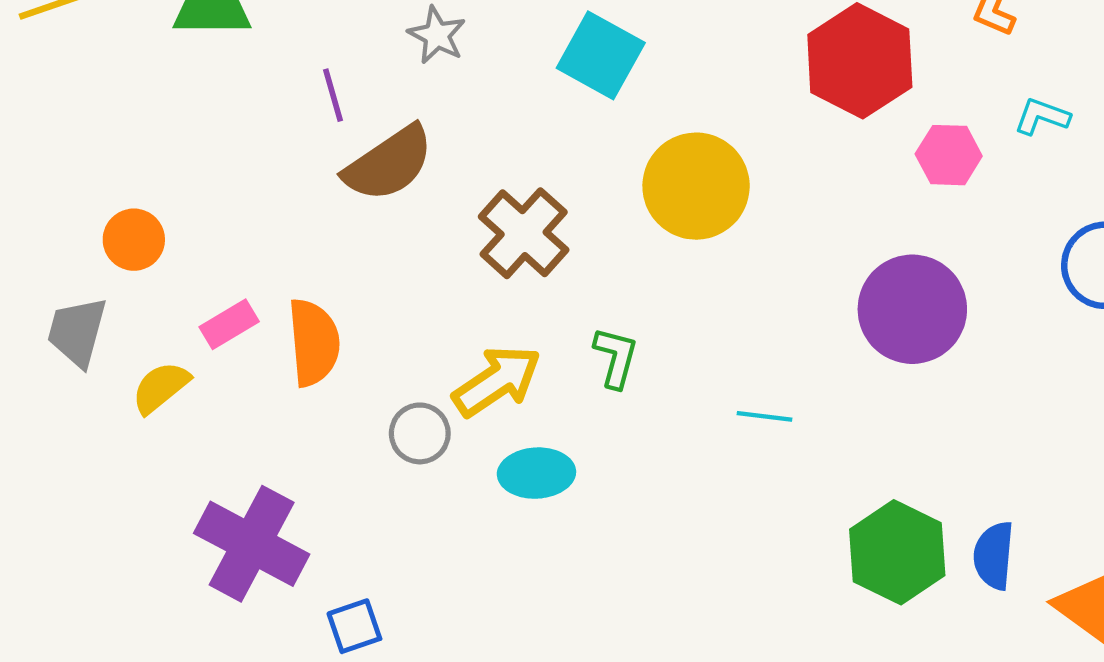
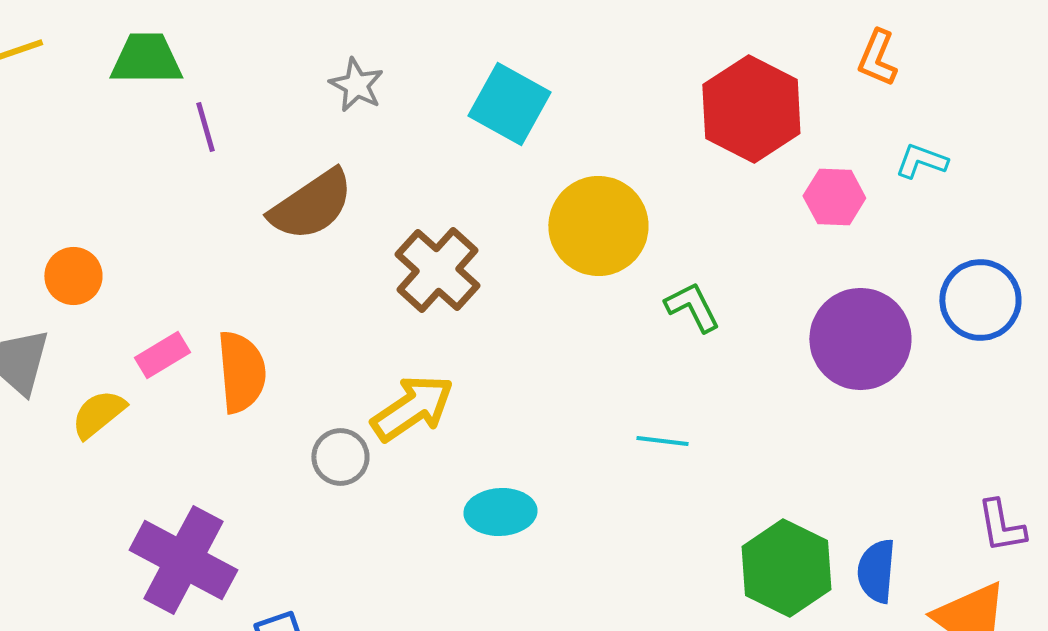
purple line: (333, 95) -> (205, 127), moved
purple circle: (912, 309) -> (860, 339), moved
green L-shape: (616, 357) -> (692, 307), moved, turned -42
cyan ellipse: (536, 473) -> (500, 512), moved

